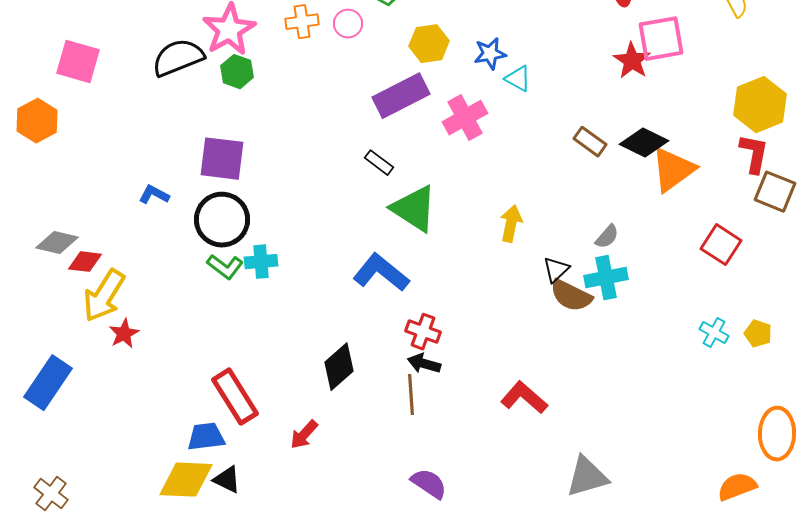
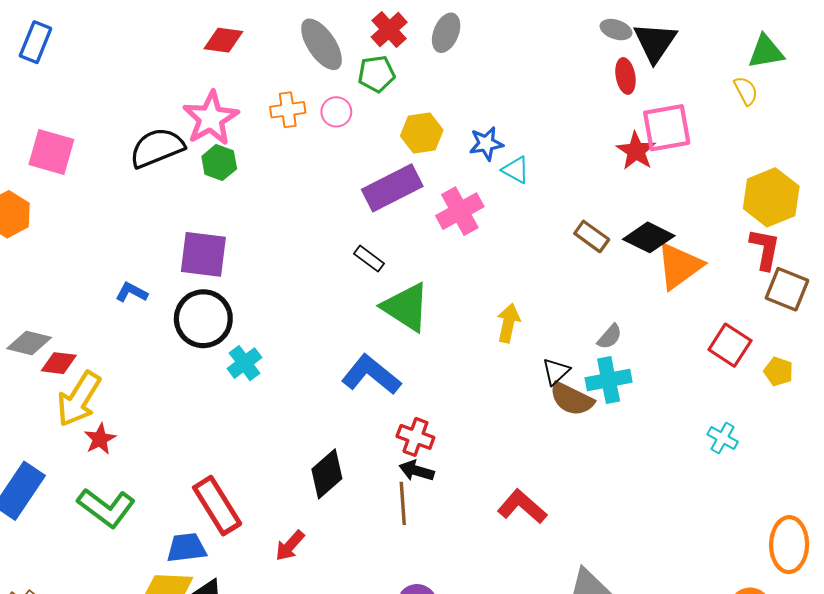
cyan cross: (261, 262) -> (244, 363), turned -32
green L-shape: (225, 267) -> (106, 508), moved, size x1.5
yellow pentagon: (758, 334) -> (779, 372), moved

